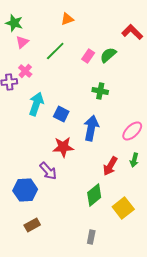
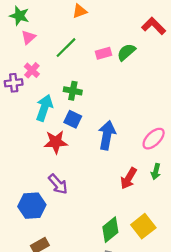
pink rectangle: (88, 56) -> (104, 53), turned 40
green cross: (100, 91) -> (73, 91), moved
red star: (63, 147) -> (56, 142), moved
green diamond: (94, 195) -> (110, 230), moved

